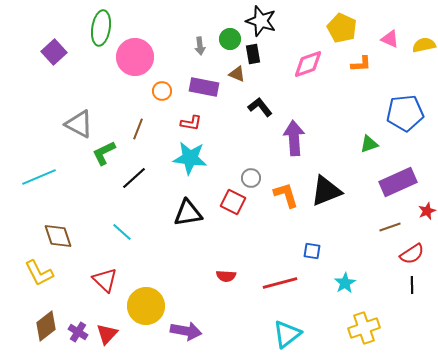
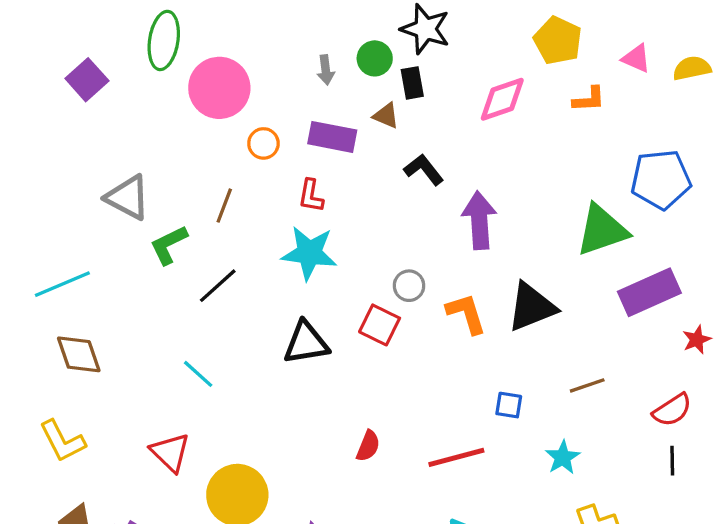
red L-shape: (191, 123) -> (311, 196), turned 90
green triangle: (369, 144) -> (602, 230), size x1.8
brown line: (390, 227) -> (587, 385), moved
brown diamond: (58, 236) -> (79, 354), moved
red semicircle: (226, 276) -> (368, 446), turned -72

